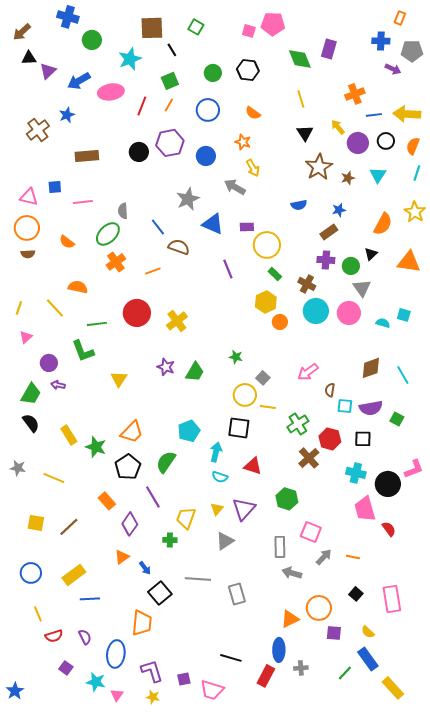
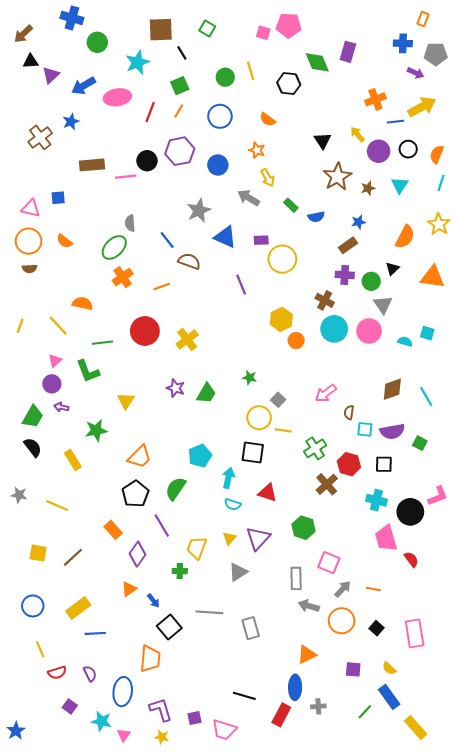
black hexagon: (248, 70) -> (289, 84), moved
yellow line: (301, 99) -> (251, 71), moved
yellow arrow: (407, 114) -> (422, 107), moved, turned 148
pink line: (83, 202) -> (126, 177), moved
orange semicircle: (67, 242) -> (65, 241), moved
green rectangle: (275, 274) -> (291, 205), moved
pink triangle: (26, 337) -> (55, 361), moved
green star: (96, 447) -> (96, 430), moved, turned -30
orange circle: (319, 608) -> (342, 621), moved

